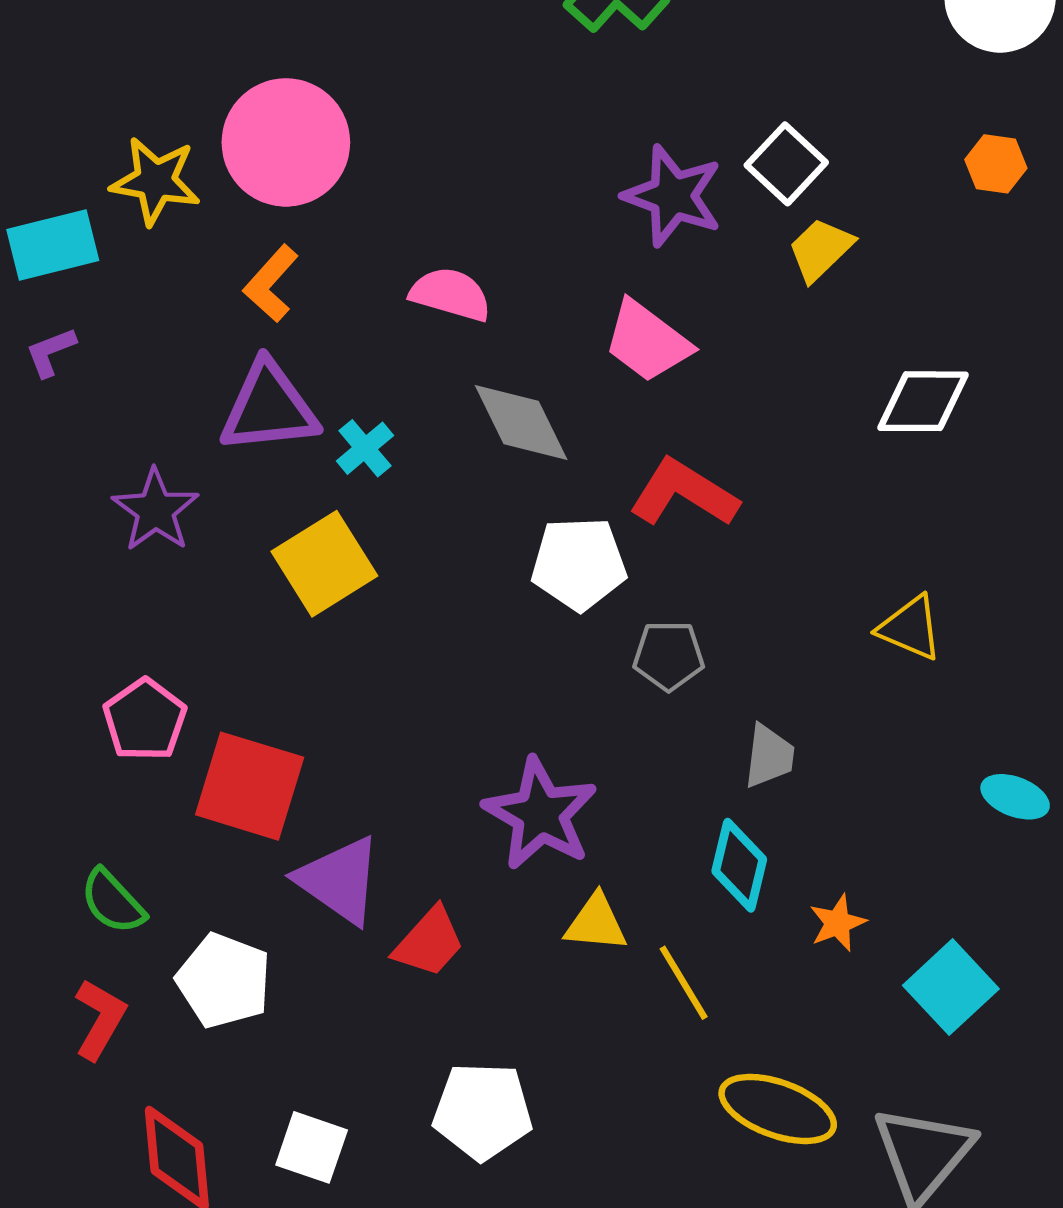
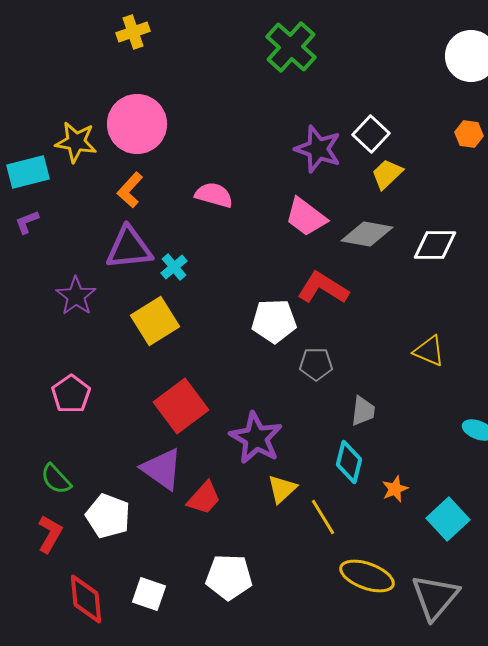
gray diamond: (521, 423) -> (367, 234), moved, turned -54
red square: (250, 786) -> (181, 406), moved, turned 36
yellow triangle: (596, 923) -> (282, 489), turned -48

